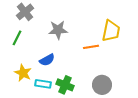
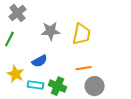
yellow trapezoid: (111, 31) -> (82, 34), moved
orange line: (91, 47) -> (84, 68), moved

